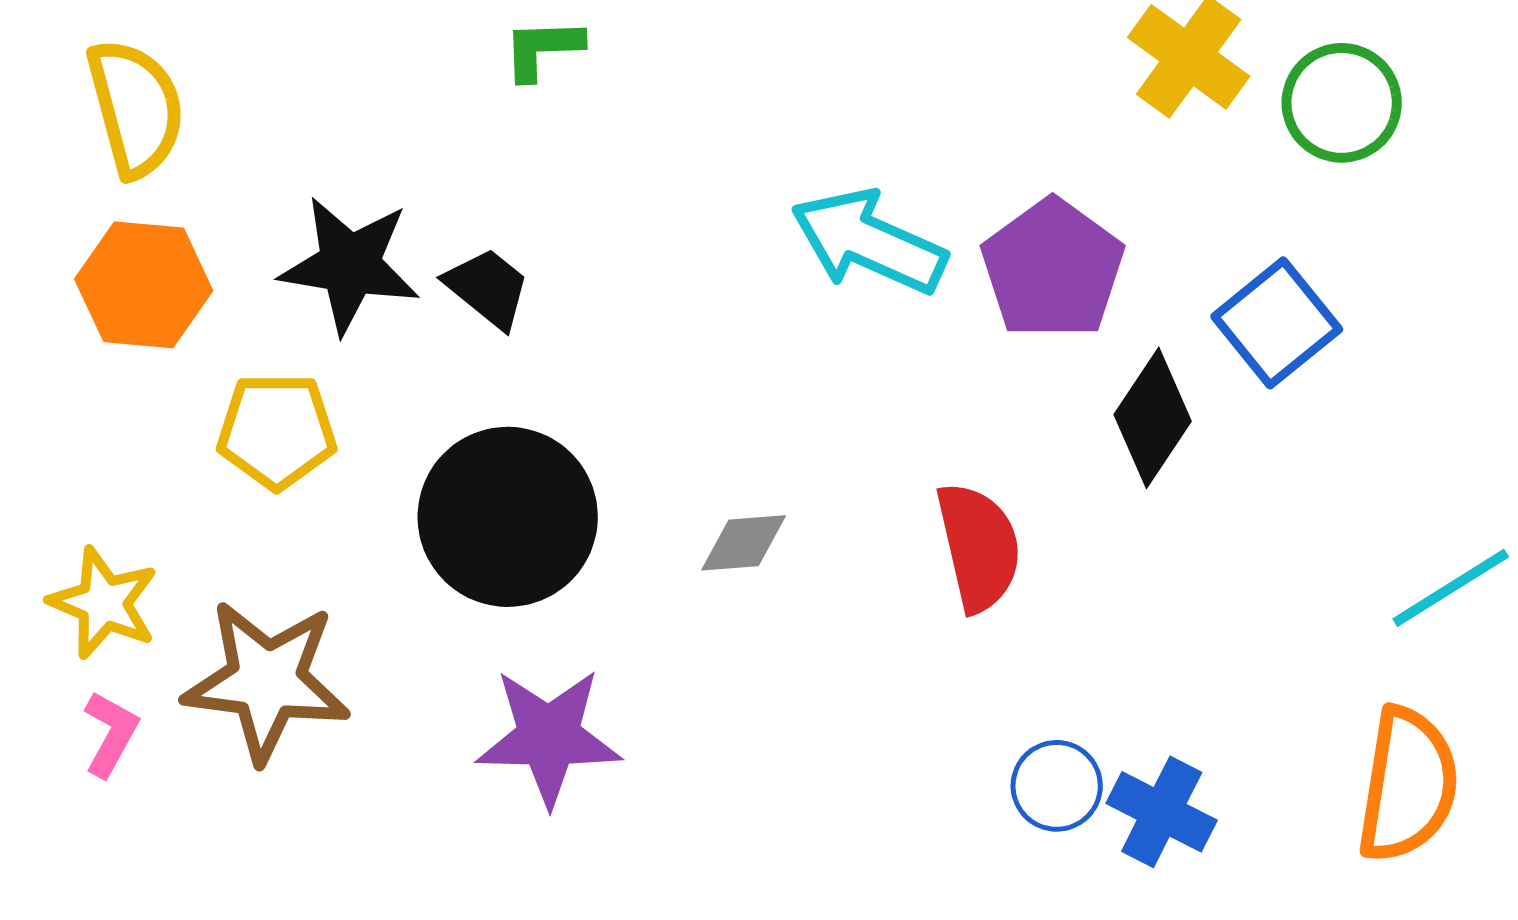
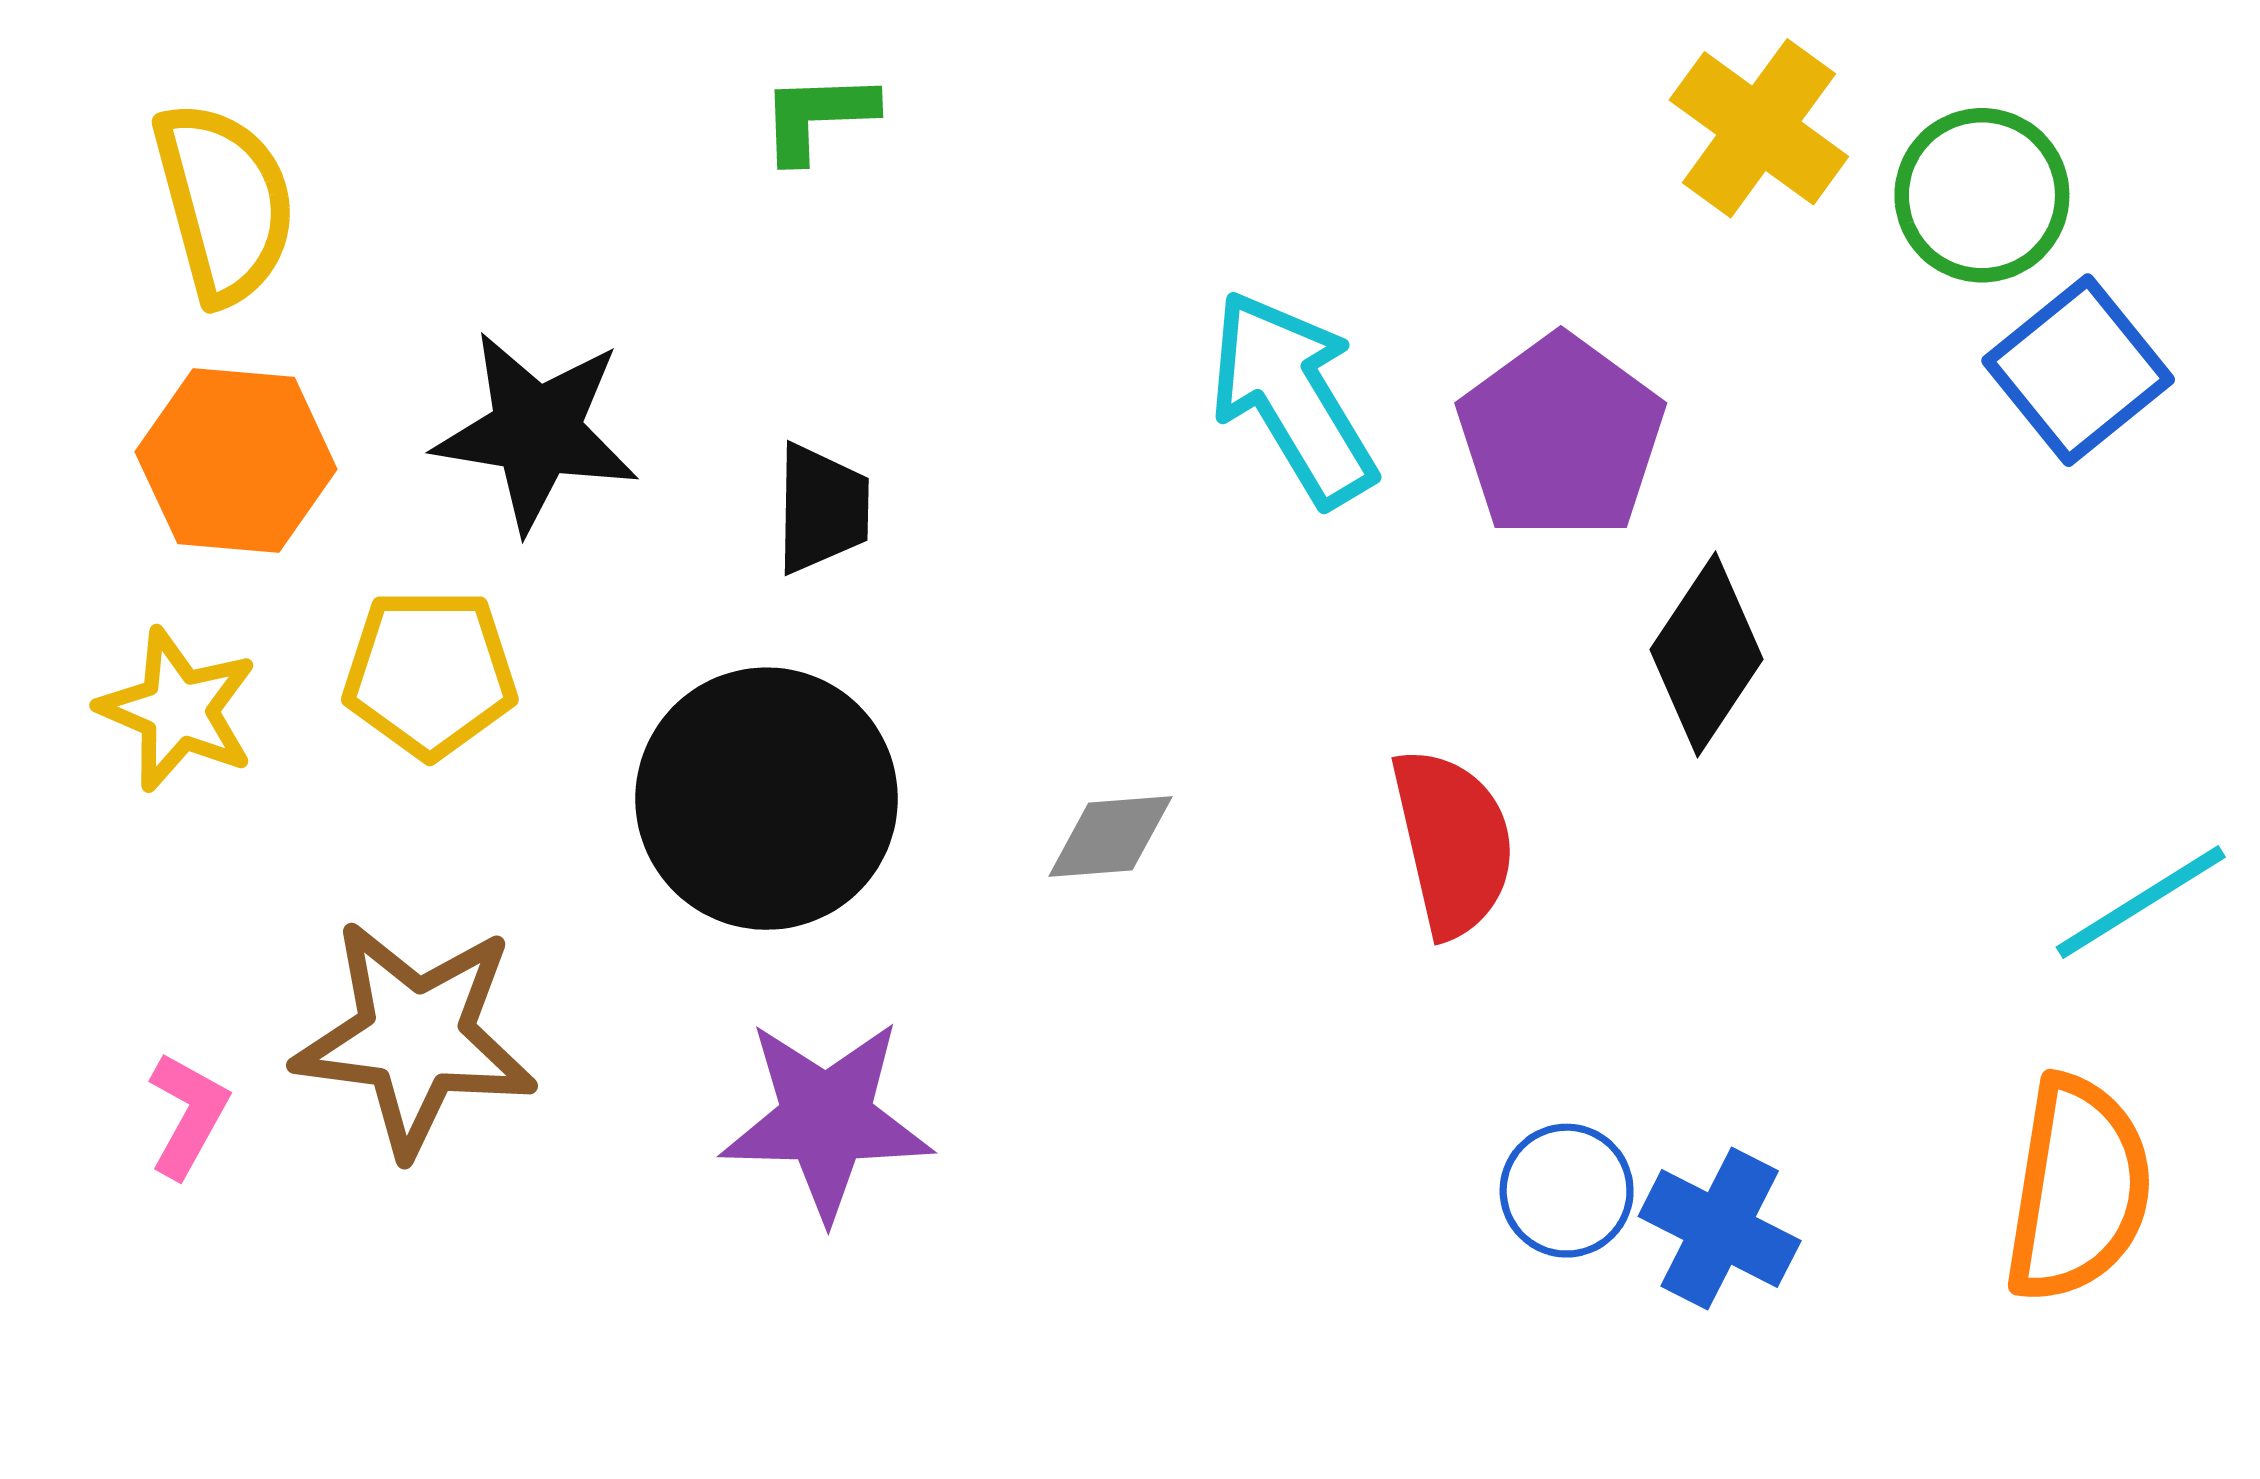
cyan arrow: (869, 242) -> (1293, 398), turned 35
black trapezoid: (488, 288) -> (822, 509), moved, turned 52
blue square: (1277, 323) -> (2078, 370), moved
yellow star: (104, 603) -> (178, 710), moved

